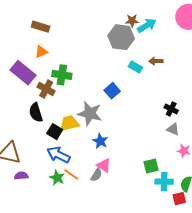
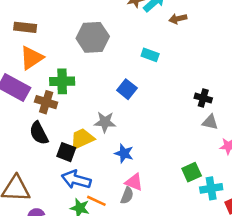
gray hexagon: (121, 37) -> (93, 37), moved
orange triangle: (41, 52) -> (32, 58), size x1.5
brown arrow: (156, 61) -> (178, 19), moved
gray star: (90, 113) -> (105, 122), size x0.7

